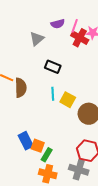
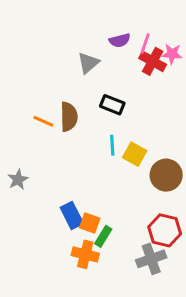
brown semicircle: (21, 88) -> (69, 117), moved
gray cross: (79, 170) -> (151, 259), turned -36
orange cross: (48, 174) -> (85, 254), moved

